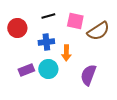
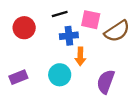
blue cross: (46, 42) -> (69, 36), moved
purple rectangle: (26, 70) -> (18, 77), moved

